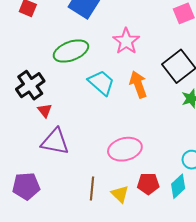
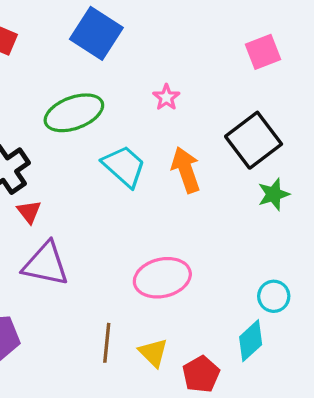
pink star: (126, 41) -> (166, 97), size x0.6
red pentagon: (148, 184) -> (201, 374), moved, turned -30

